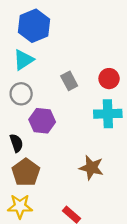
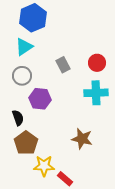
yellow star: (20, 206) -> (44, 166), moved

